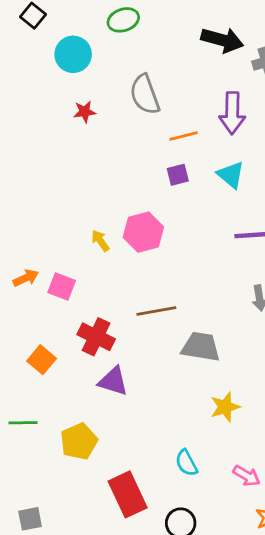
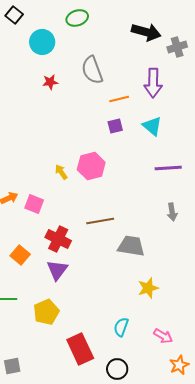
purple triangle: (113, 381) -> (57, 270), moved, turned 50
cyan semicircle: (186, 463) -> (121, 327), turned 48

